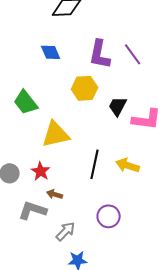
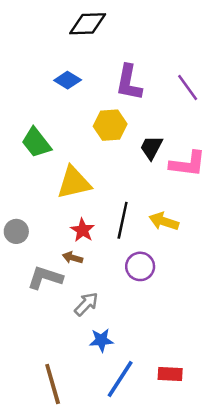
blue diamond: (51, 52) -> (68, 80), turned -35
purple line: (133, 54) -> (188, 88), moved
red star: (41, 171) -> (83, 230), moved
purple circle: (109, 216) -> (140, 266), moved

